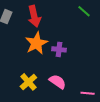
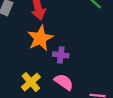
purple cross: (59, 49) -> (61, 55), moved

